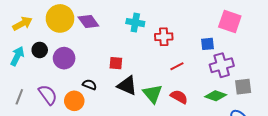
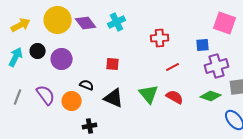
cyan cross: (135, 23) -> (117, 22), moved, turned -36
black triangle: (127, 86) -> (114, 98), moved

